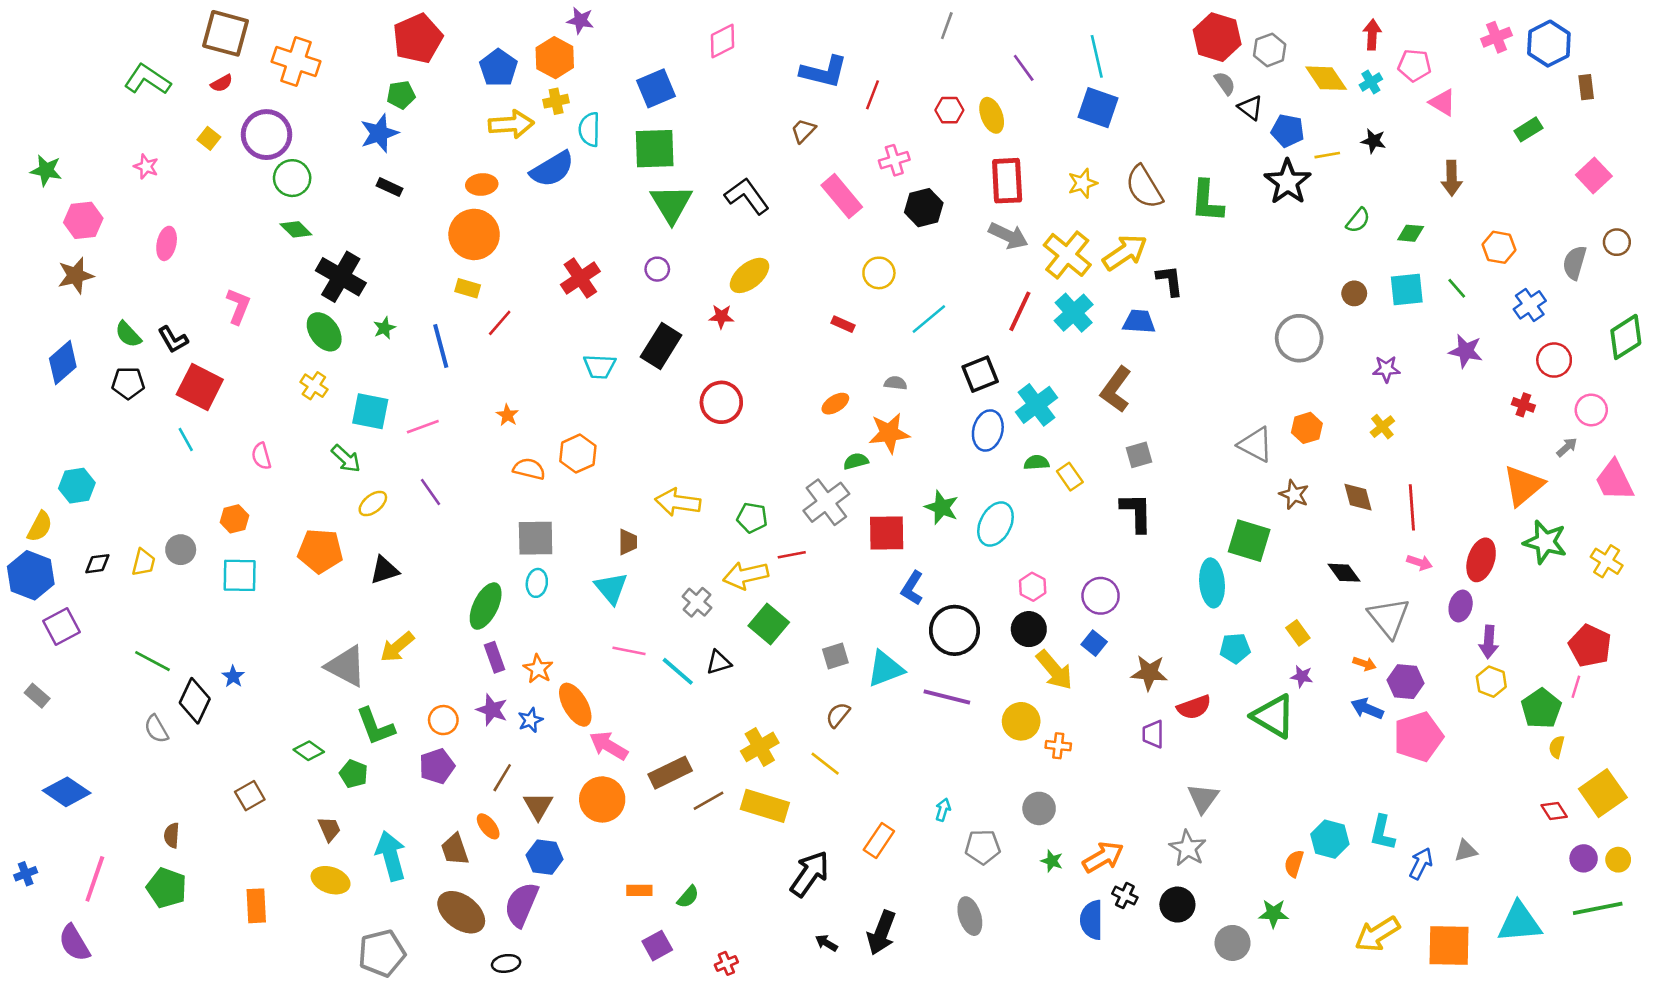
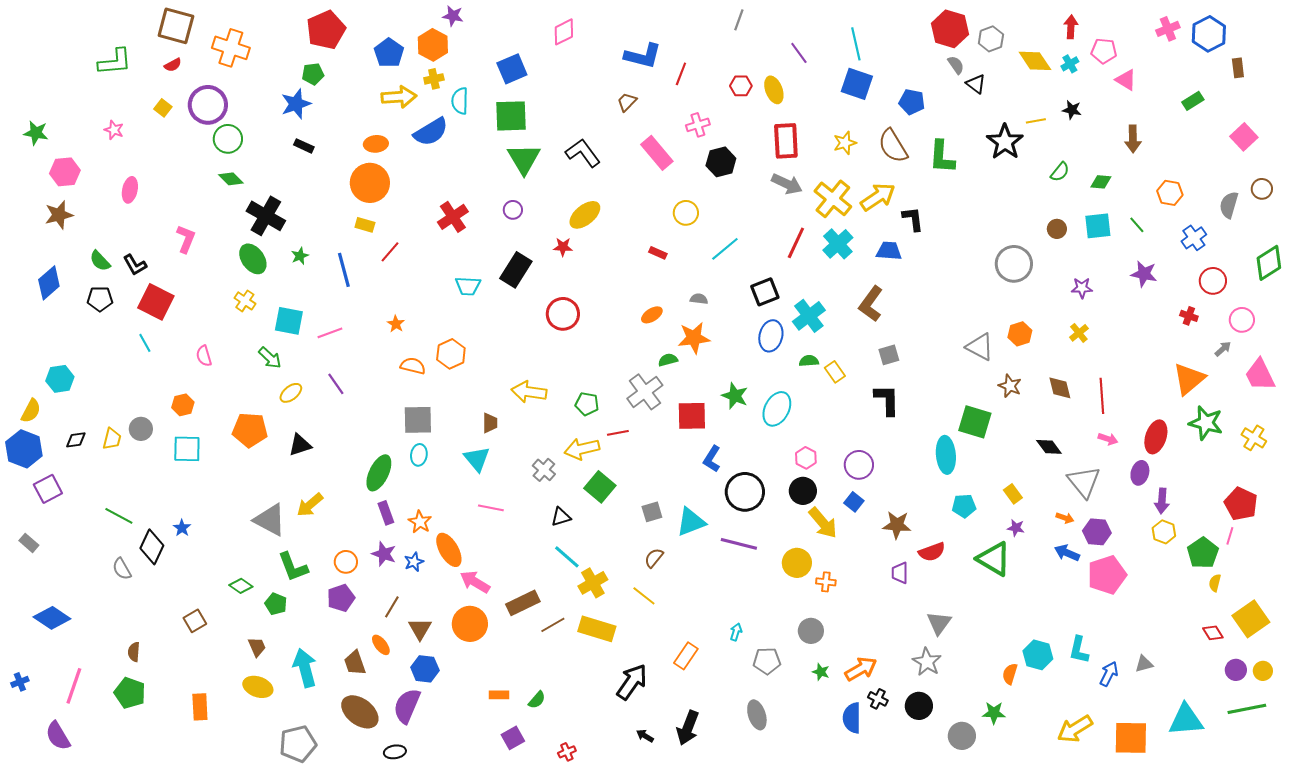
green L-shape: (147, 79) -> (115, 62), turned 141
blue pentagon: (1288, 131) -> (912, 102), moved
cyan line: (678, 671) -> (567, 557), moved

